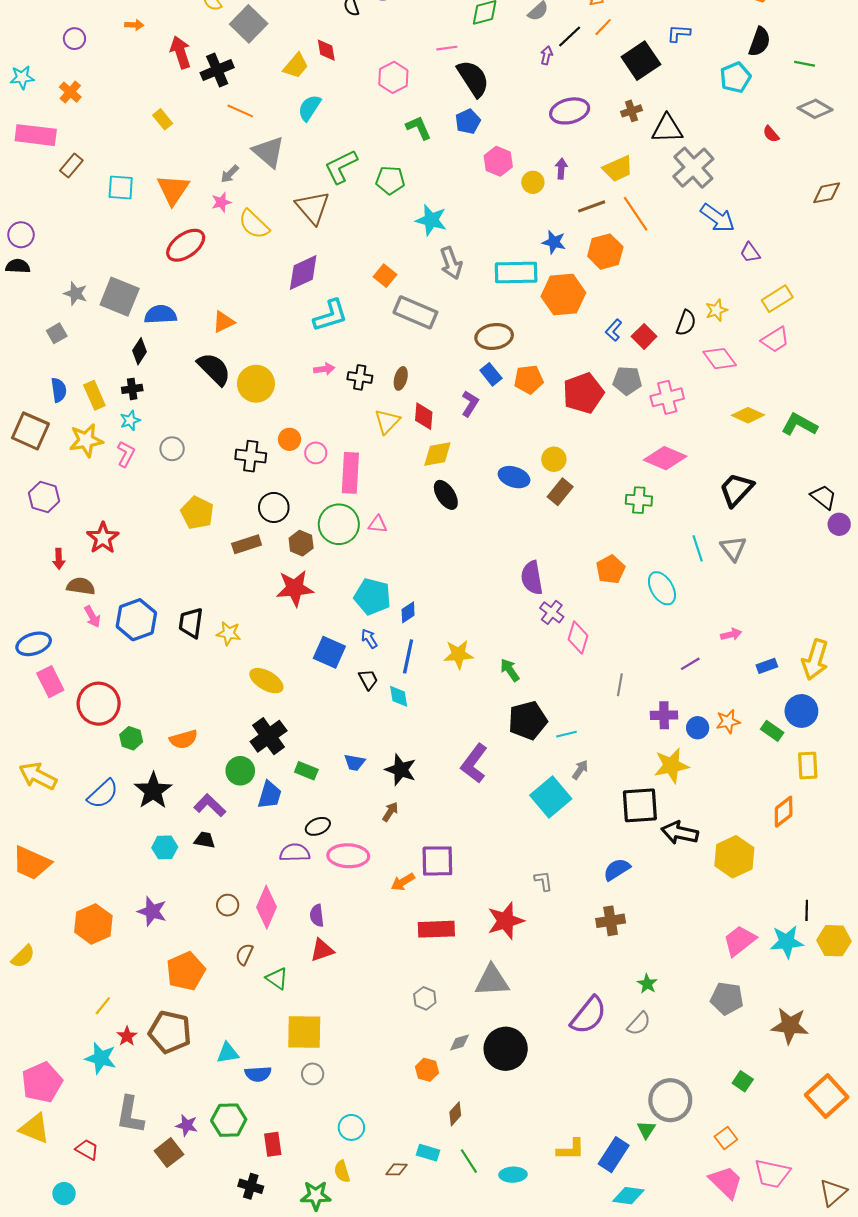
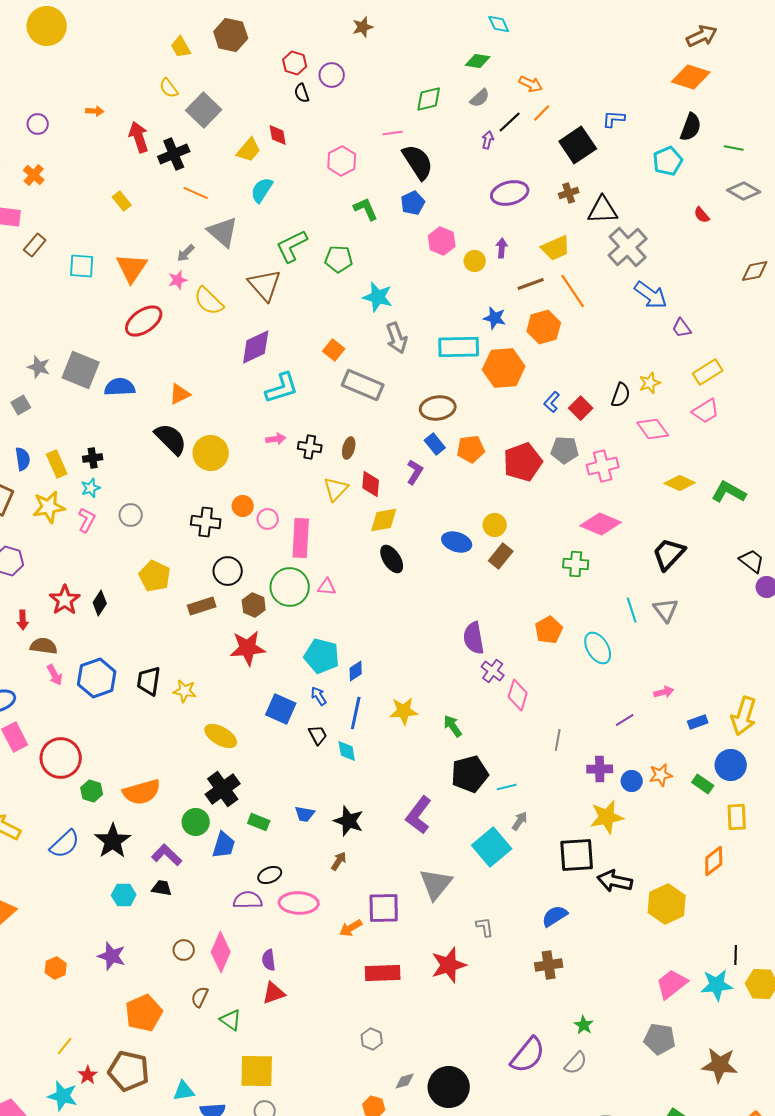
black diamond: (140, 351) -> (100, 603), moved
orange semicircle: (184, 739) -> (142, 792), size x1.4
orange hexagon: (93, 924) -> (56, 968), size x0.6
gray triangle: (492, 981) -> (436, 884), moved, turned -48

